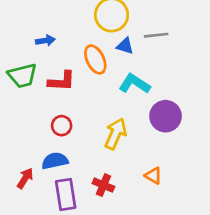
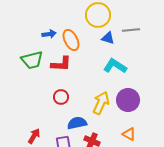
orange ellipse: (95, 59) -> (71, 40), moved
purple circle: (166, 116) -> (128, 100), moved
blue semicircle: (55, 161) -> (77, 123), moved

